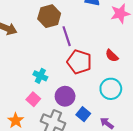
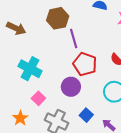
cyan cross: (40, 76) -> (30, 69), moved, size x1.6
purple circle: (65, 96) -> (71, 87), moved

